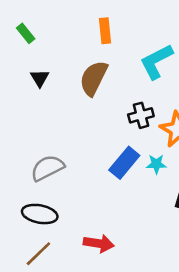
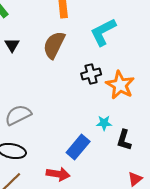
blue rectangle: (124, 163) -> (78, 147), moved
cyan star: (156, 164) -> (104, 123), moved

